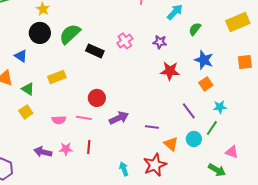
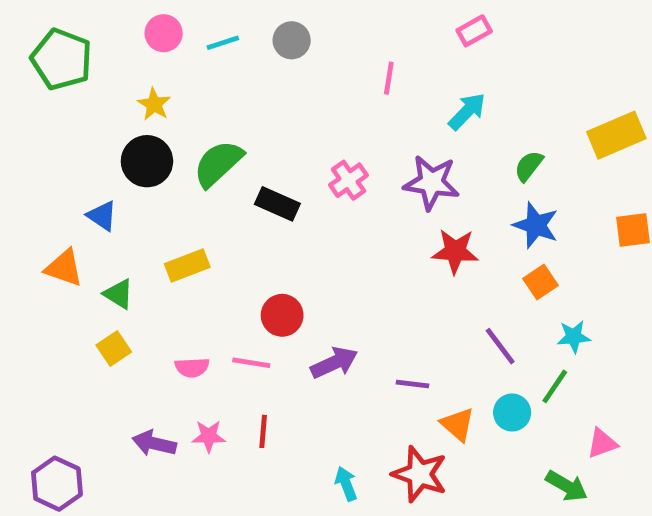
green semicircle: (195, 29) -> (529, 166), moved
purple star: (160, 42) -> (431, 183), size x1.6
pink triangle: (232, 152) -> (602, 443), turned -40
red star: (155, 165) -> (420, 474), turned -30

